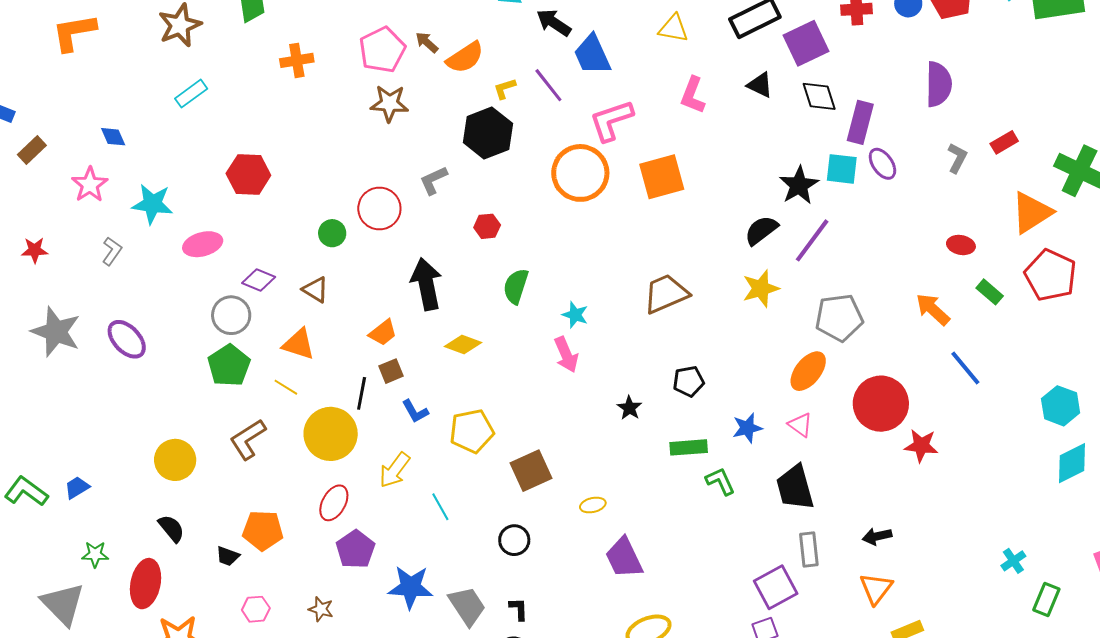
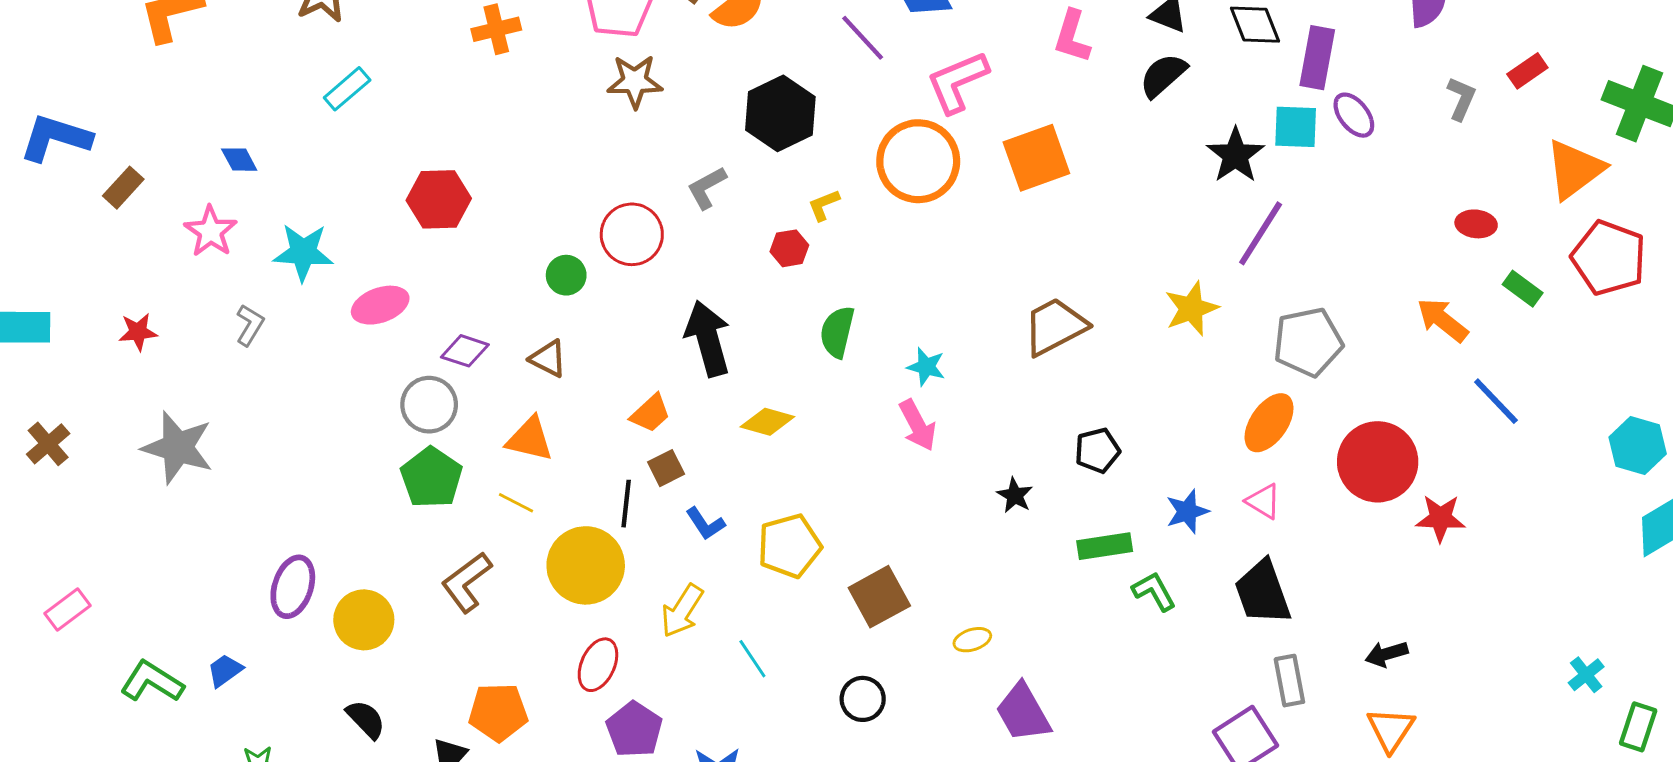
yellow L-shape: (505, 89) -> (824, 205), moved
black semicircle: (761, 230) -> (1163, 75), moved
purple ellipse: (127, 339) -> (293, 587), moved, turned 66

